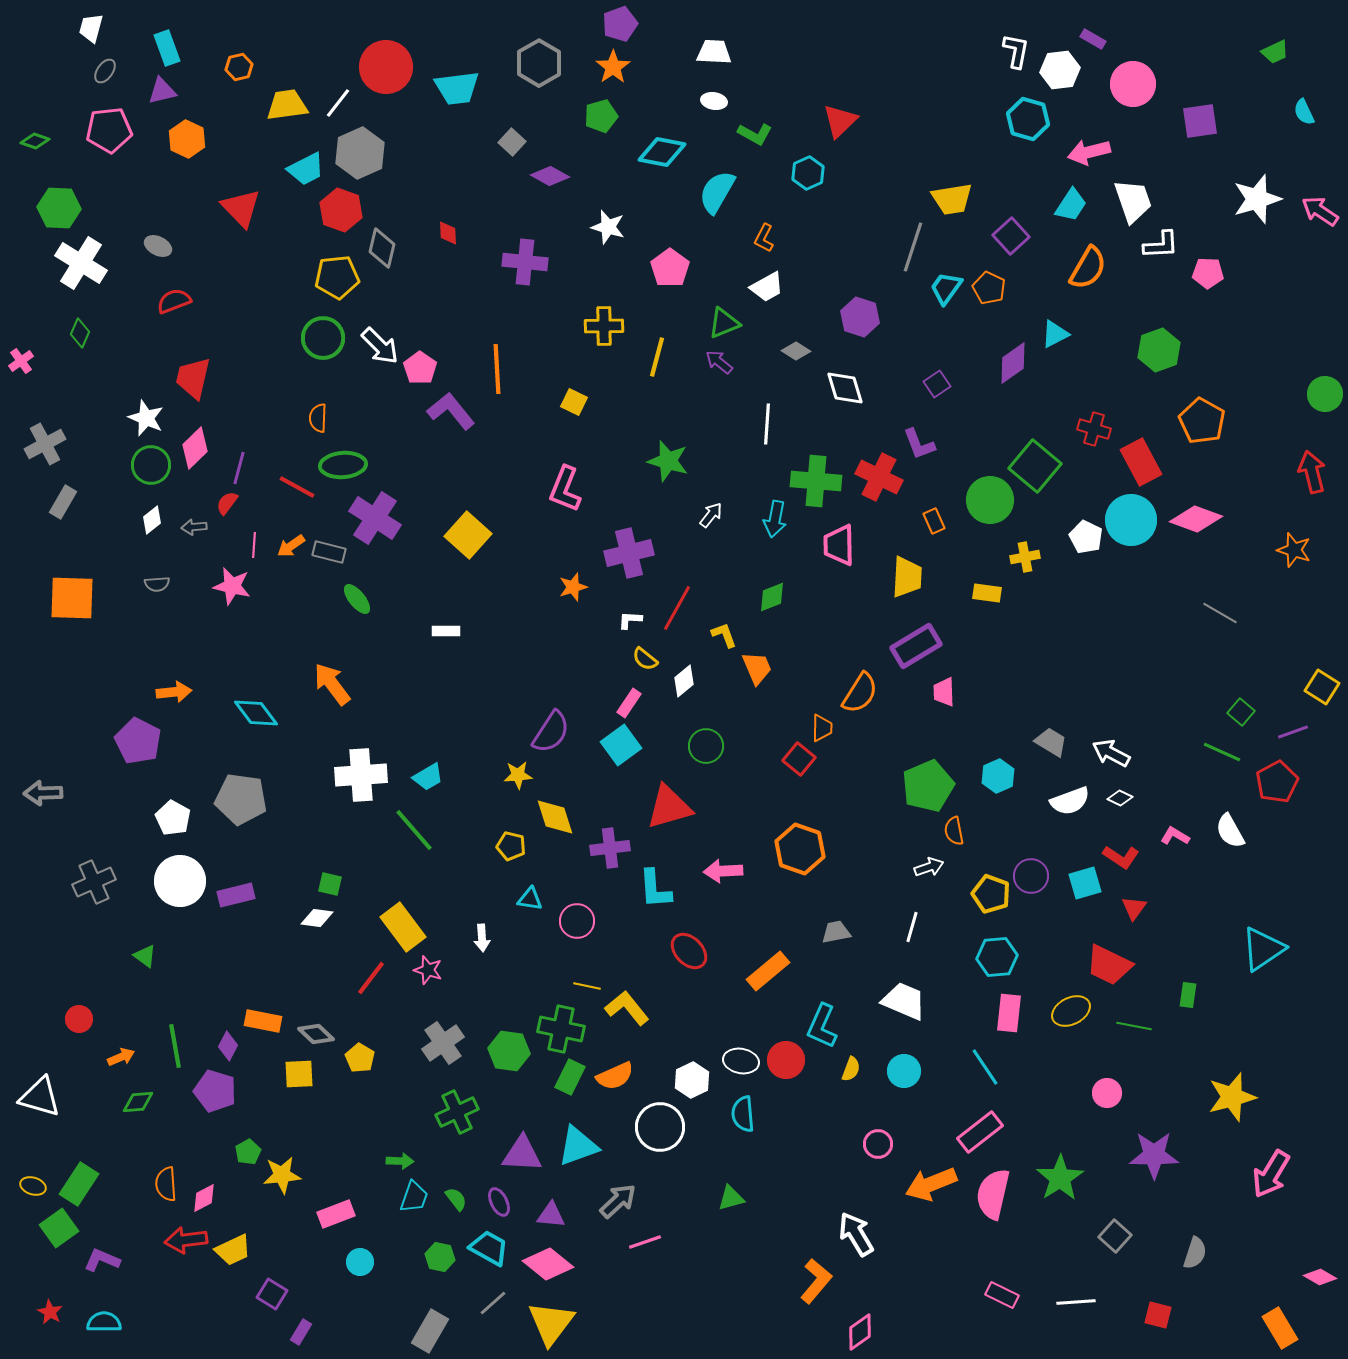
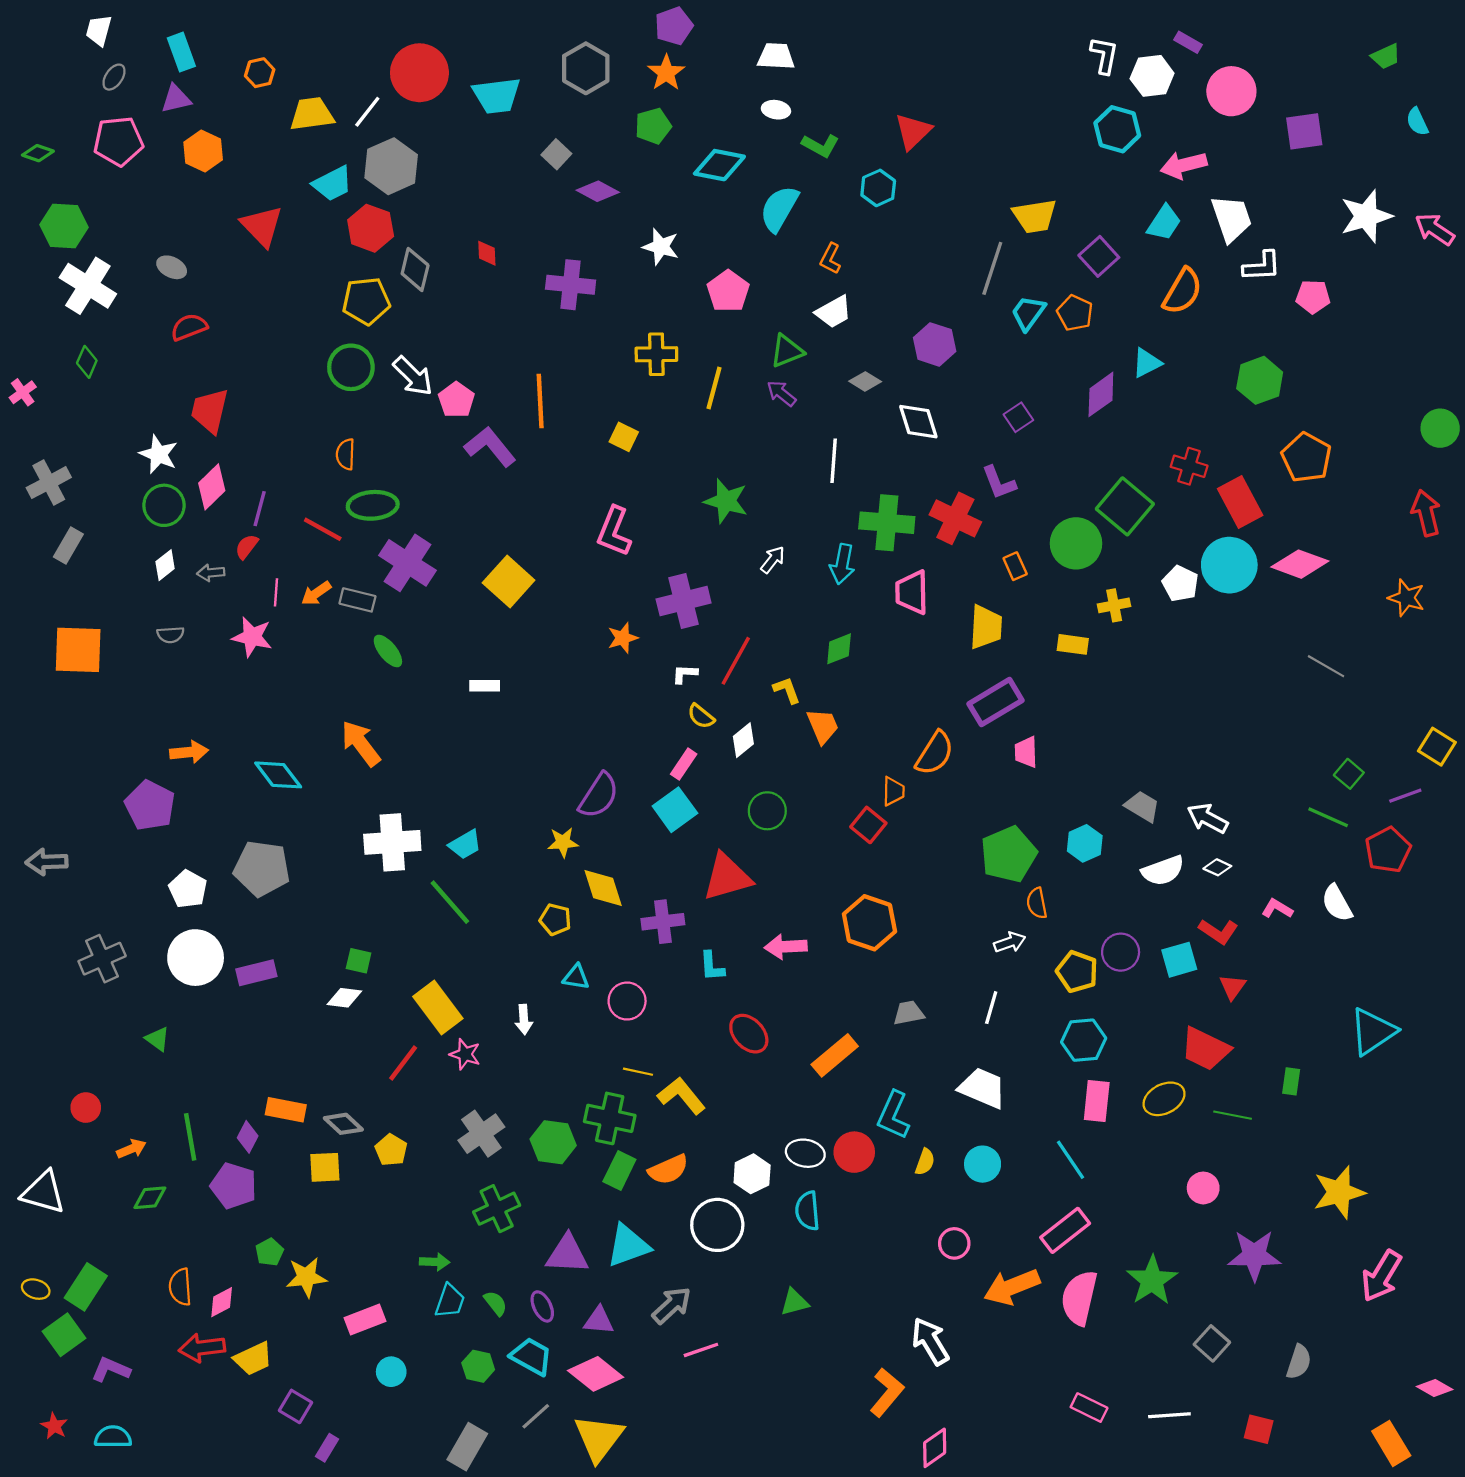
cyan L-shape: (655, 889) -> (712, 966), size x0.7

